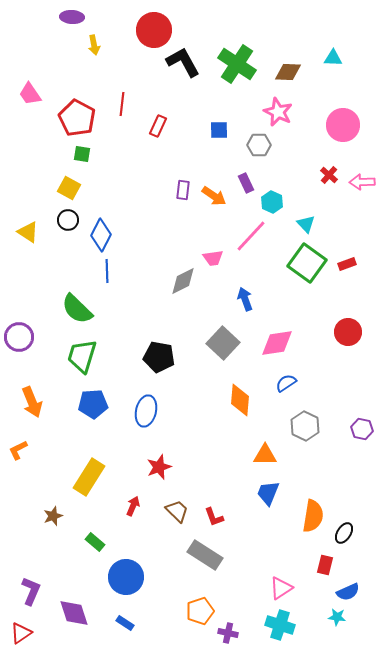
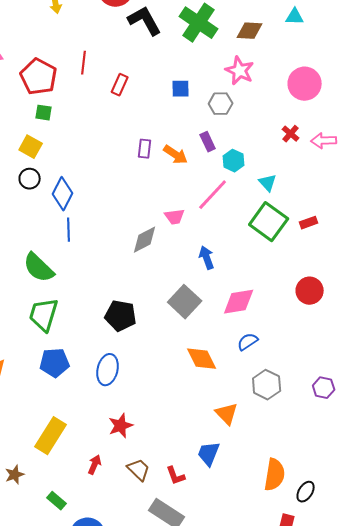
orange diamond: (240, 400) -> (202, 359), turned -32
orange triangle: (265, 455) -> (227, 414), turned 45
blue trapezoid: (268, 493) -> (209, 454), moved

